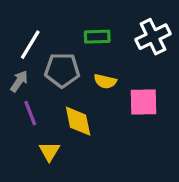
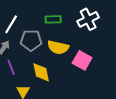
yellow semicircle: (105, 81) -> (58, 47), size x1.5
pink square: (143, 102) -> (82, 60), turned 30

